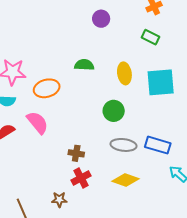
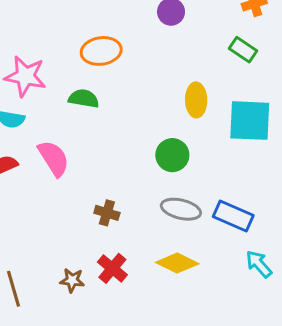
green semicircle: (84, 65) -> (84, 99), moved
orange ellipse: (47, 88) -> (101, 51), moved
red cross: (81, 178) -> (112, 268), moved, turned -30

